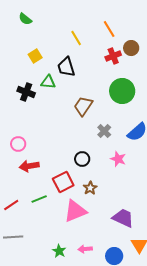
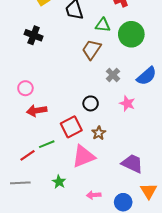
green triangle: (48, 82) -> (103, 25), moved
red line: (11, 205) -> (27, 155), moved
green star: (59, 251) -> (59, 182), moved

